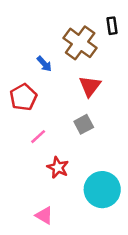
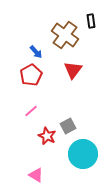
red pentagon: (23, 97) -> (31, 75), moved
gray square: (84, 124) -> (68, 126), moved

